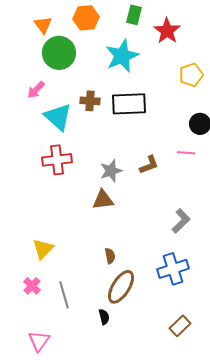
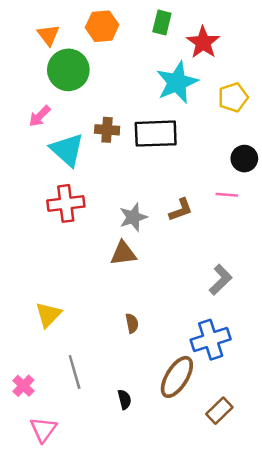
cyan star: (122, 56) -> (177, 82), moved
pink cross: (32, 286) -> (23, 386), moved
brown ellipse: (121, 287) -> (177, 377), moved

